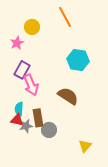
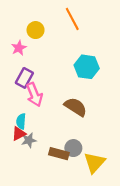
brown rectangle: (38, 118) -> (59, 154), moved, turned -66
red triangle: (17, 120) -> (19, 134), turned -40
gray circle: (49, 130) -> (73, 148), moved
yellow triangle: (85, 146) -> (95, 163), size x1.5

